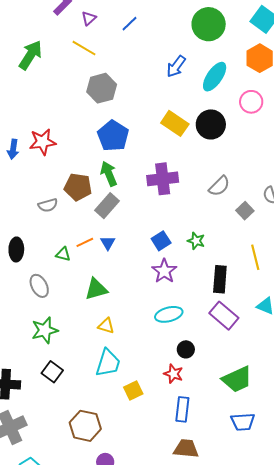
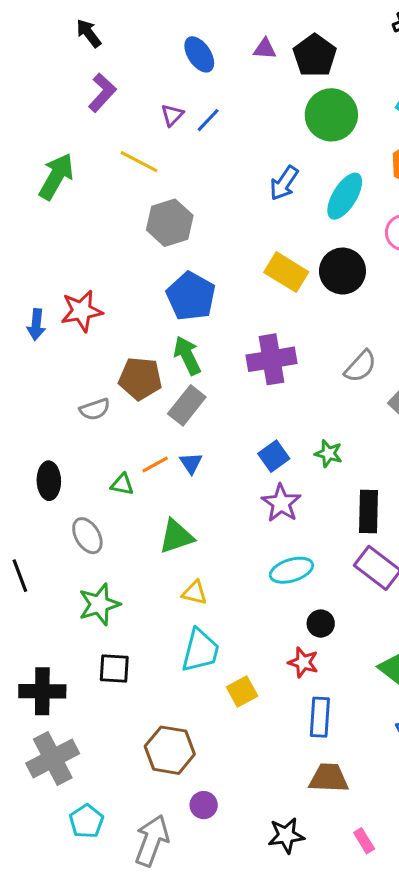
purple triangle: (89, 18) -> (172, 115), moved
black square: (52, 372) -> (114, 669), turned -30

